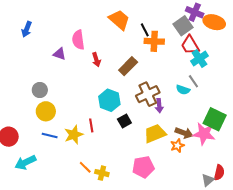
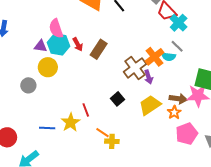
orange cross: (154, 41) -> (154, 57), moved, turned -30
brown rectangle: (128, 66) -> (99, 49), moved
cyan hexagon: (109, 100) -> (58, 44), moved
yellow circle: (46, 111) -> (48, 67), moved
orange line: (85, 167) -> (102, 133), moved
pink pentagon: (143, 167) -> (187, 134), moved
yellow cross: (102, 173) -> (112, 141), moved

